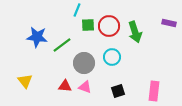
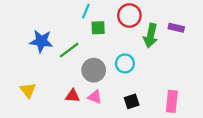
purple rectangle: (169, 23) -> (176, 28), moved
red circle: (109, 26) -> (129, 15), moved
green arrow: (135, 32) -> (151, 36), turned 30

